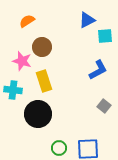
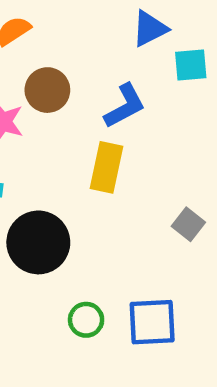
blue L-shape: (98, 70) -> (125, 106), moved
yellow rectangle: (44, 81) -> (107, 167), moved, turned 30

